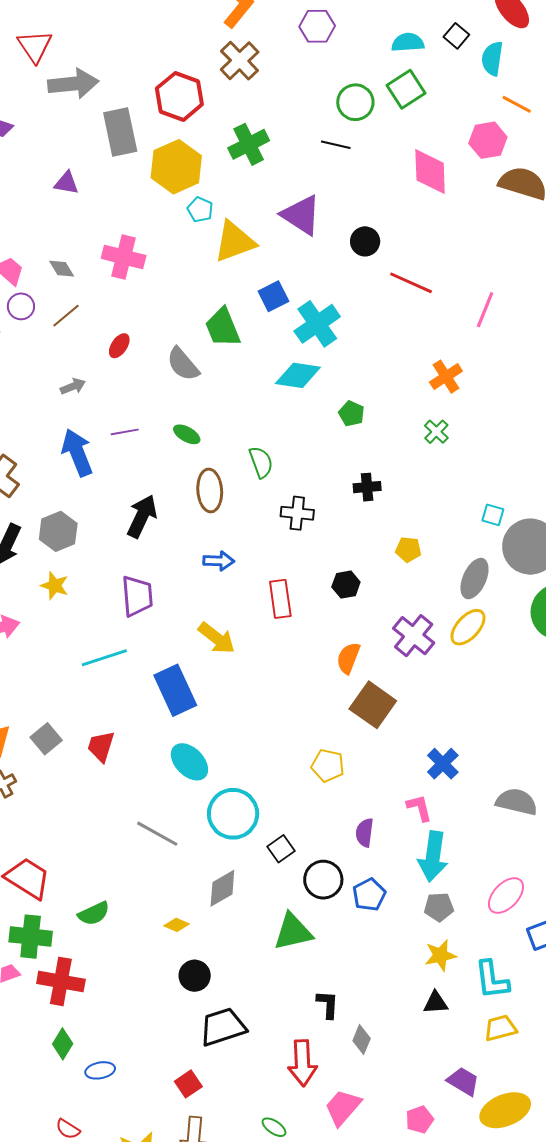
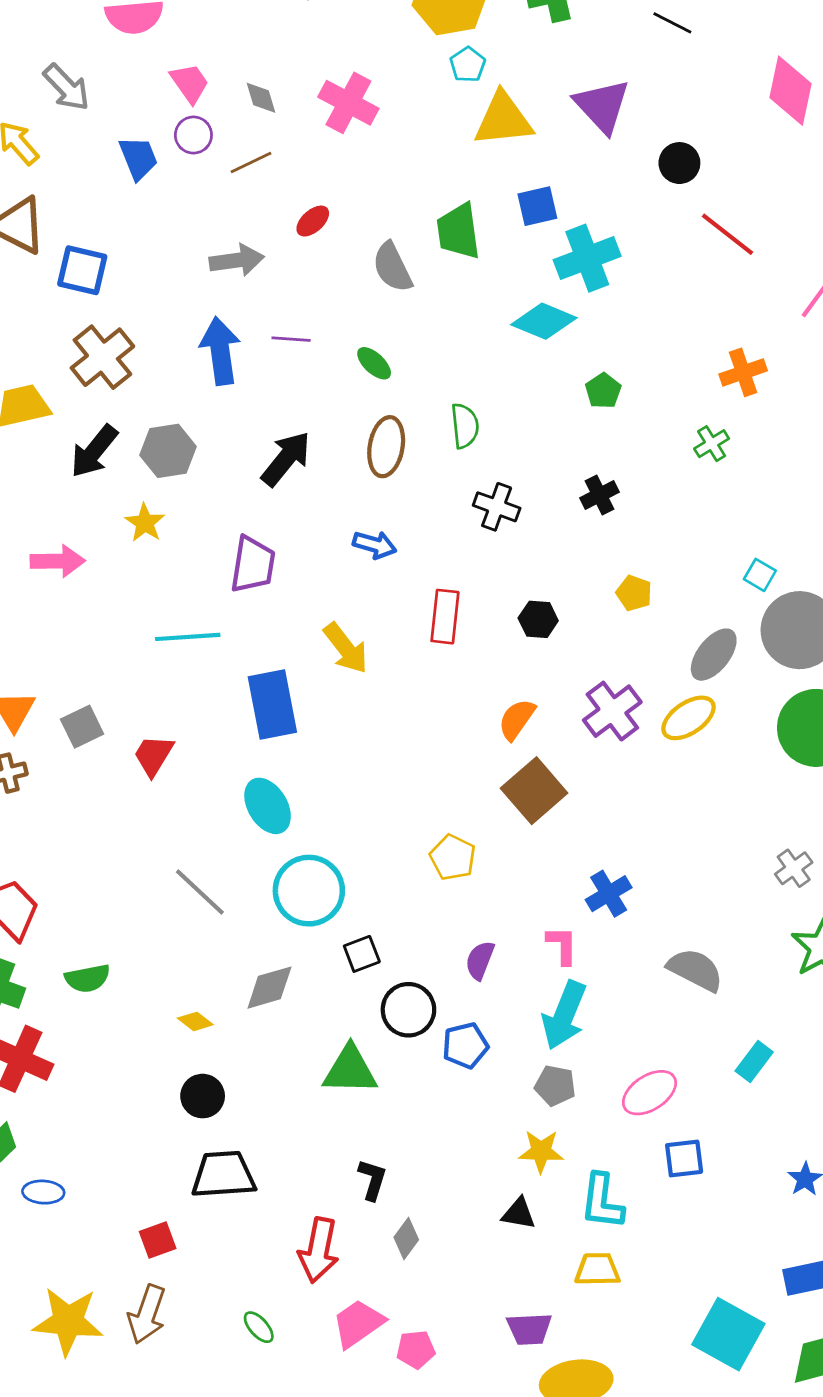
gray arrow: (73, 386) -> (237, 260), size x1.5
black cross: (367, 487) -> (600, 495), turned -36
purple trapezoid: (463, 1081) -> (529, 1329), turned 132
pink pentagon: (420, 1120) -> (416, 1350), moved

